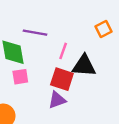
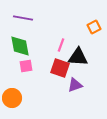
purple line: (35, 33) -> (23, 18), moved
purple triangle: (57, 100) -> (75, 85), moved

